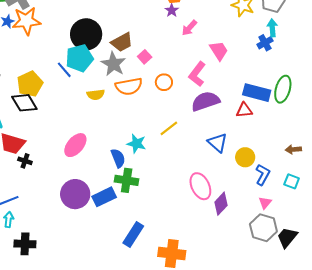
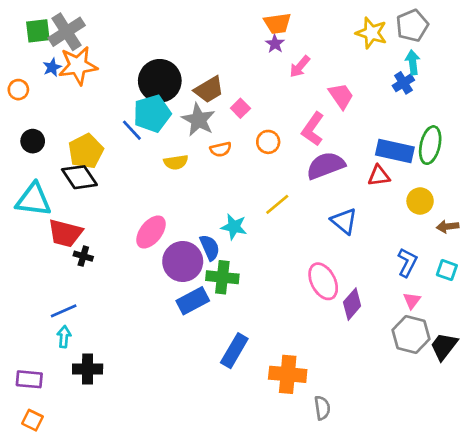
orange semicircle: (129, 86) -> (221, 149), size x0.6
yellow circle: (245, 157) -> (420, 201), moved
purple circle: (75, 194) -> (183, 261), moved

